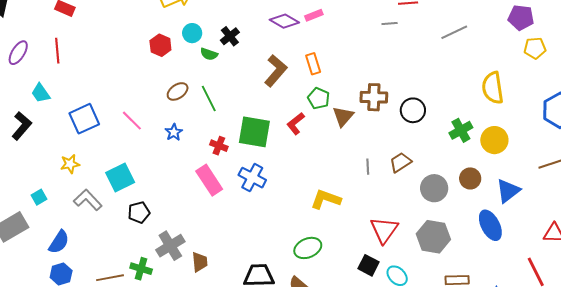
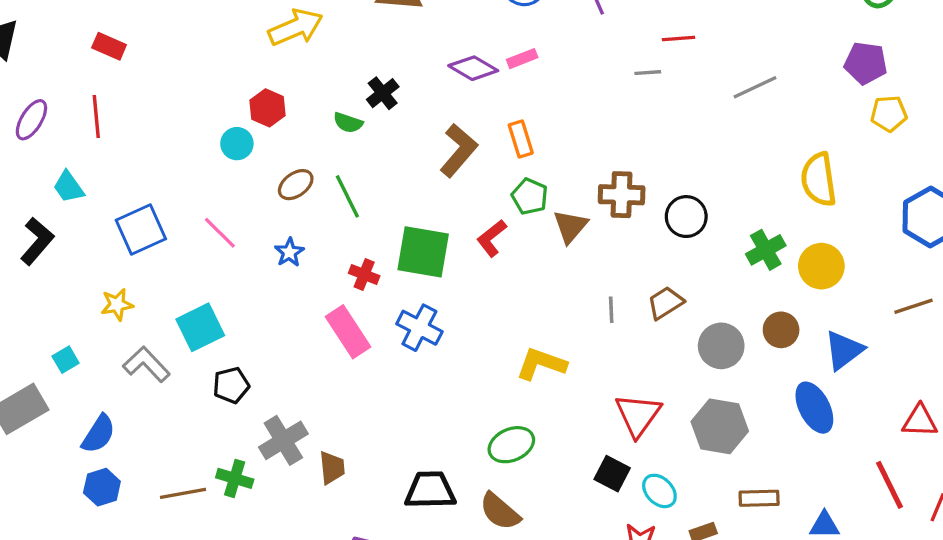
cyan circle: (192, 33) -> (237, 144), moved

